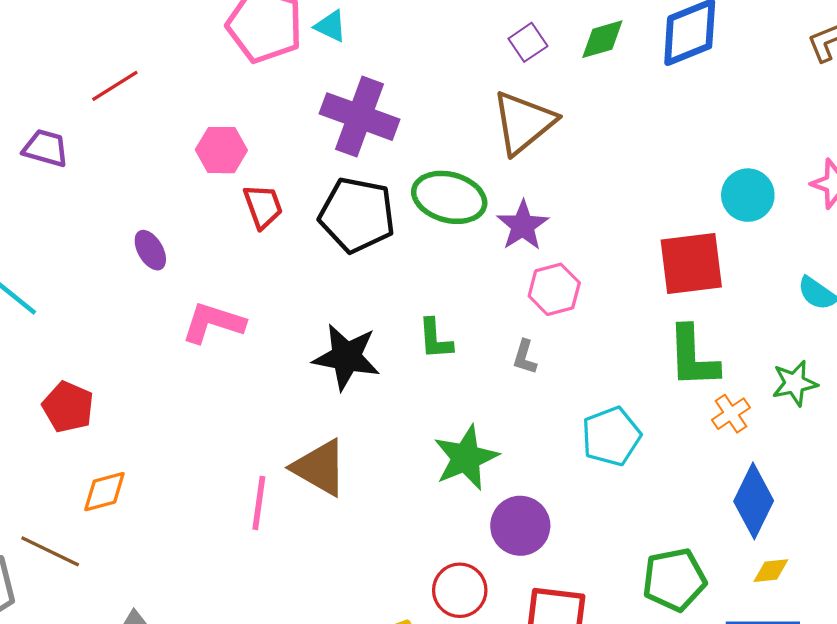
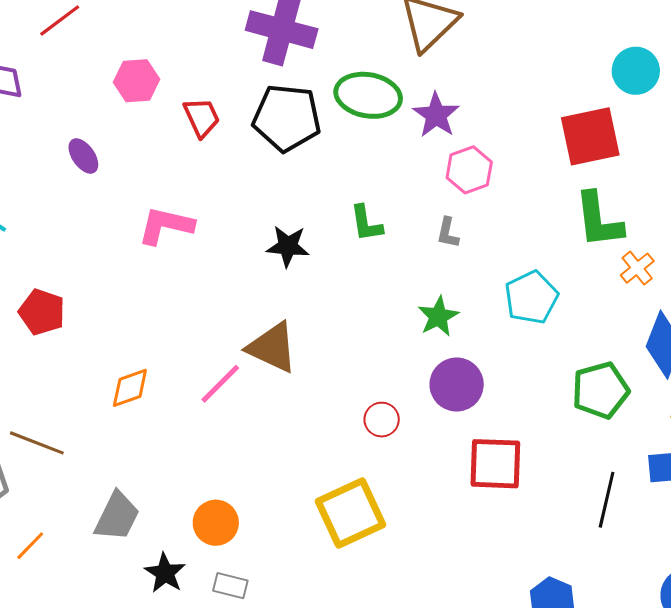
pink hexagon: (221, 150) -> (137, 81), moved
purple ellipse: (150, 250) -> (83, 156), moved
black star: (346, 357) -> (288, 246), size x0.7
green star: (466, 458) -> (438, 316), moved, size x0.7
orange diamond: (104, 492) -> (130, 388), moved
pink line: (259, 503) -> (220, 384), turned 42
green pentagon: (674, 580) -> (600, 390), moved
red circle: (460, 590) -> (382, 420), moved, size x0.7

